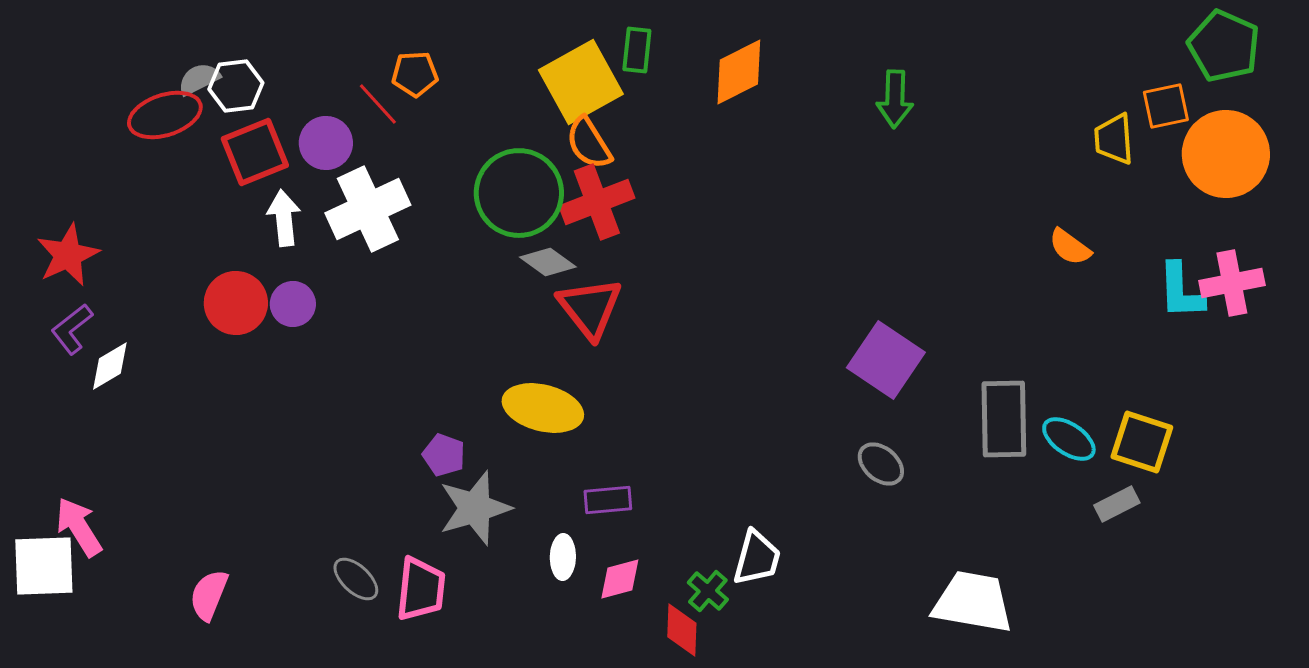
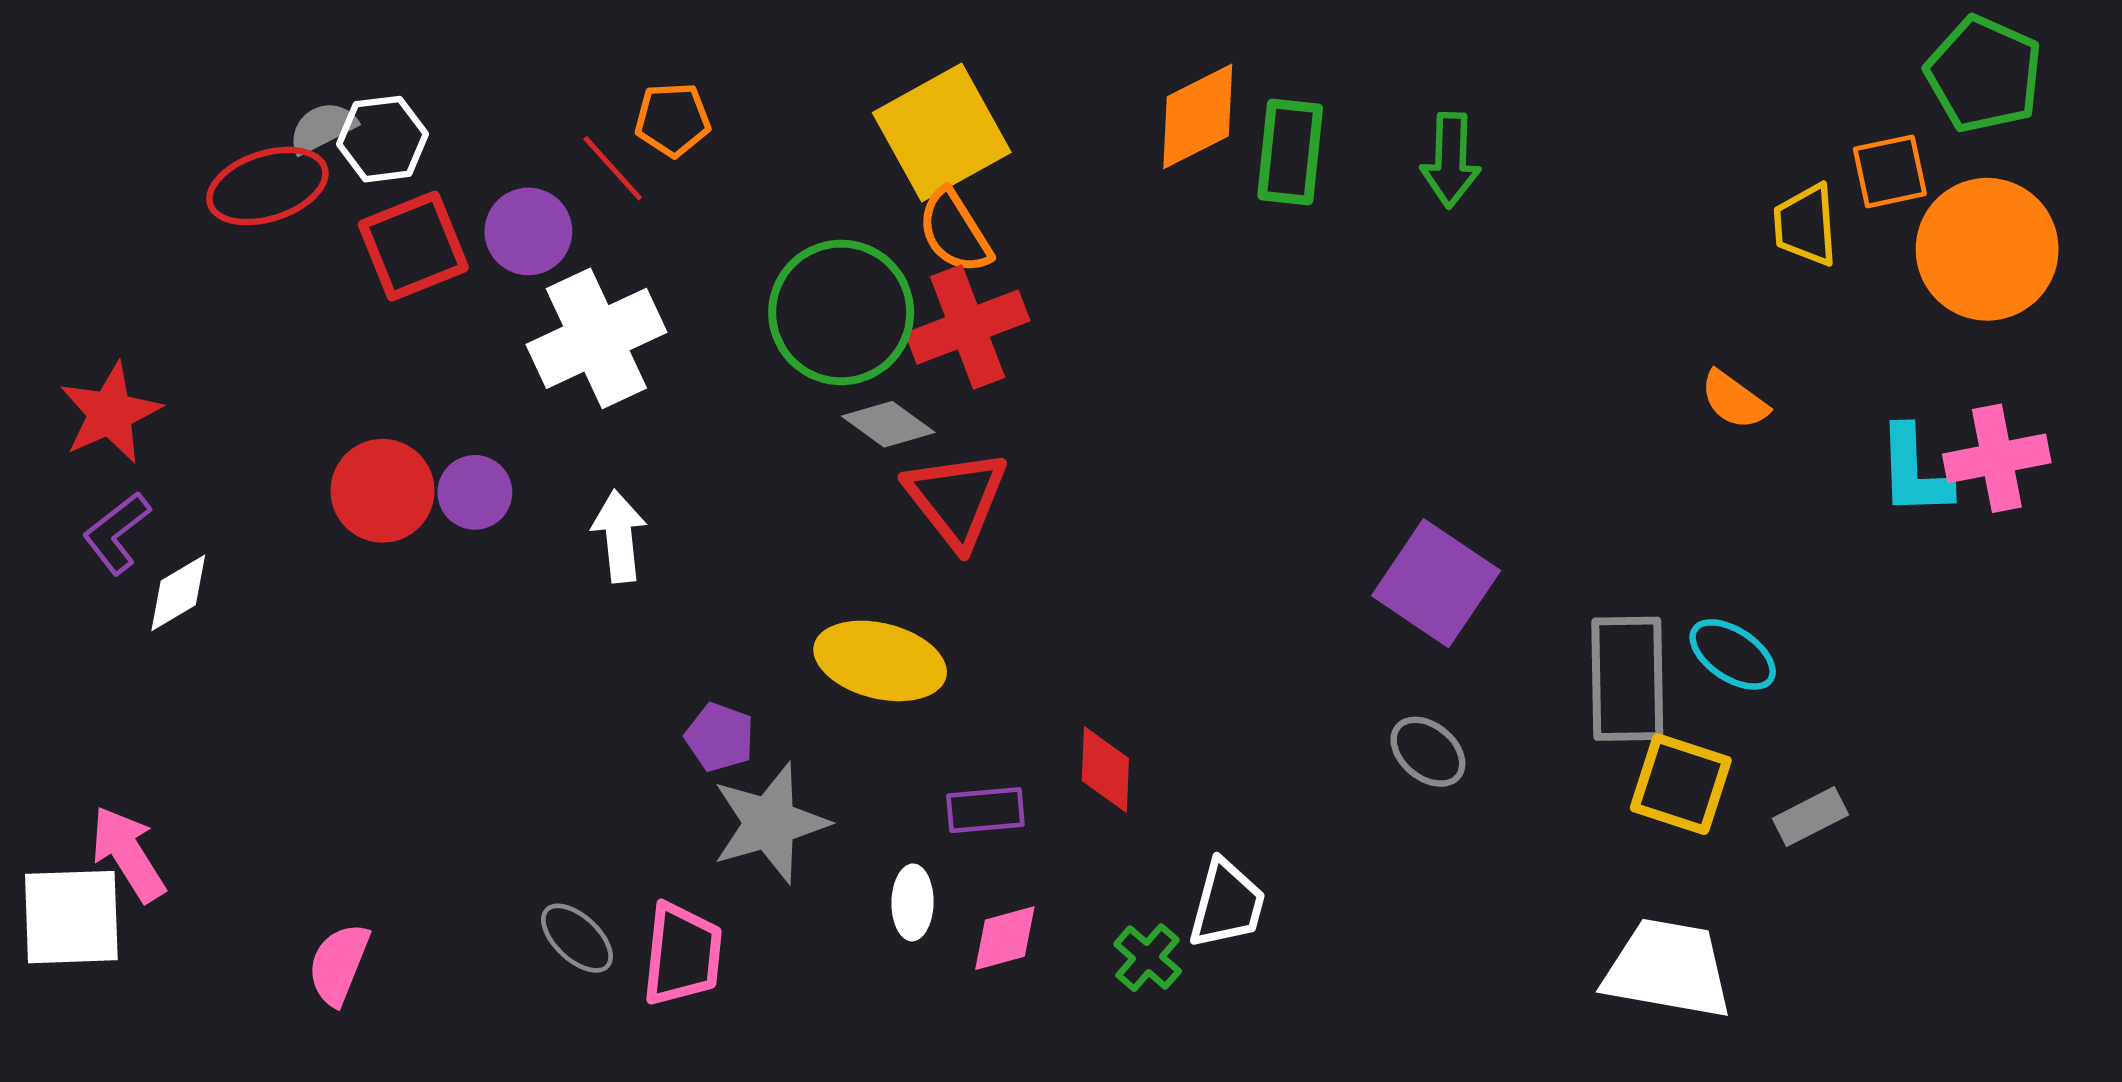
green rectangle: (637, 50) -> (1290, 152), moved, size x1.4
white arrow: (284, 218) -> (619, 536), moved
cyan ellipse: (1069, 439) -> (1733, 654), moved
yellow square: (1142, 442) -> (1681, 784), moved
white trapezoid: (973, 602) -> (1668, 969), moved
red diamond: (682, 630) -> (1105, 770), moved

